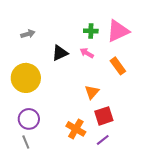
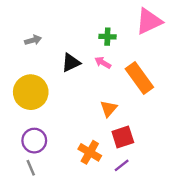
pink triangle: (118, 31) -> (149, 21), moved
orange rectangle: (118, 66) -> (139, 78), size x1.5

